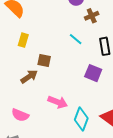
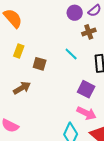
brown square: (44, 60) -> (40, 64), moved
pink arrow: (58, 102) -> (86, 113), moved

